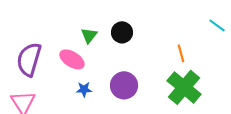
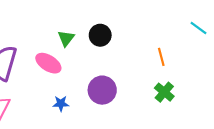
green cross: (184, 87) -> (164, 92), size x0.6
blue star: (84, 89) -> (61, 103), moved

